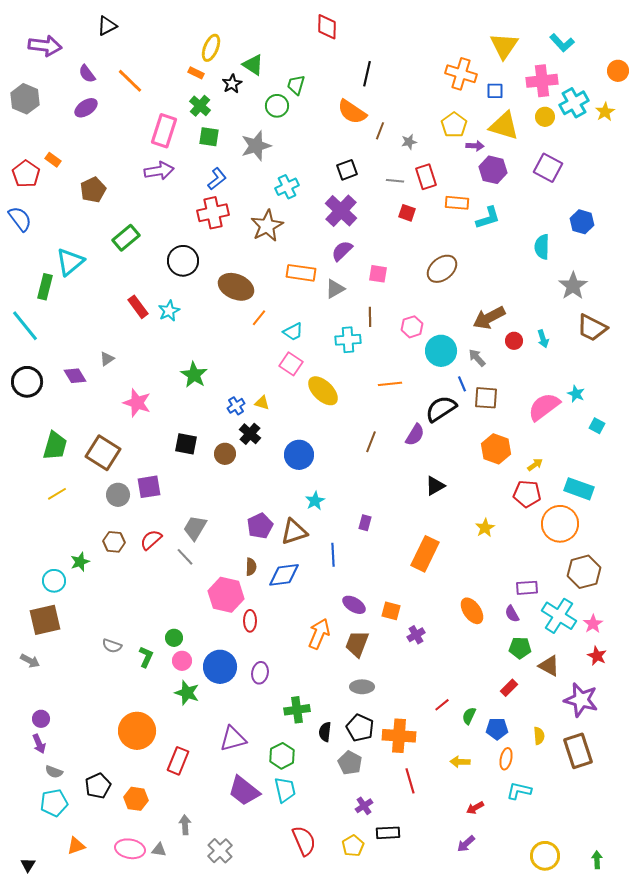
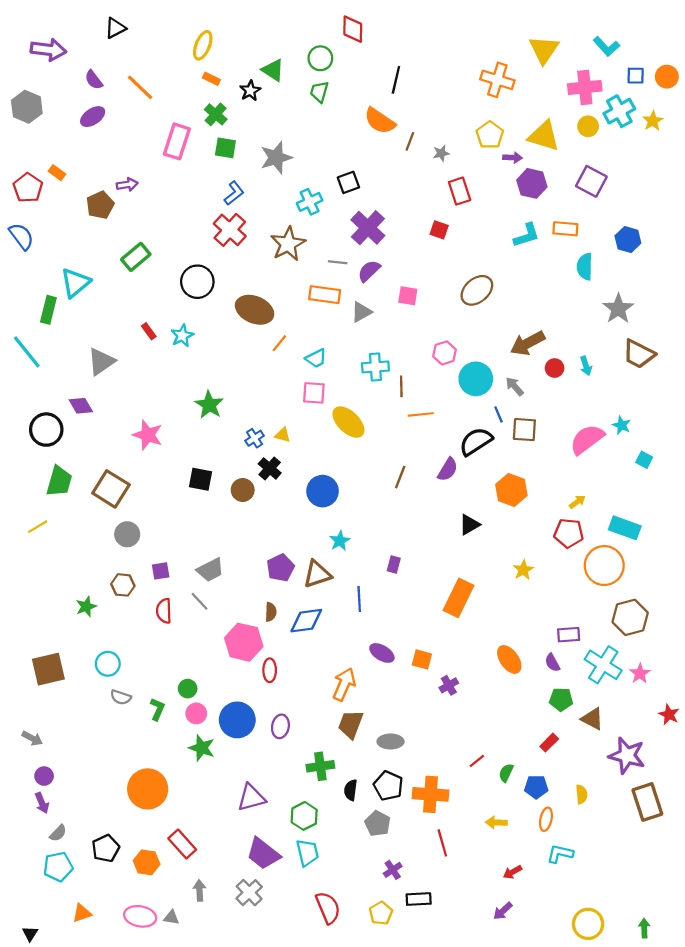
yellow ellipse: (211, 48) -> (203, 45), moved
blue square: (495, 91) -> (636, 76), moved
green circle: (277, 106) -> (320, 58), moved
black square: (347, 170) -> (348, 182), moved
purple arrow: (159, 171) -> (127, 185), moved, size x0.7
gray line: (395, 181) -> (338, 262), moved
orange rectangle: (457, 203) -> (565, 229), moved
red cross: (213, 213) -> (230, 230), turned -36
red rectangle: (138, 307) -> (149, 331), size x0.7
brown line: (370, 317) -> (401, 386), moved
gray triangle: (107, 359) -> (101, 362), moved, size x1.8
pink square: (291, 364) -> (314, 393), turned -30
black circle: (27, 382) -> (46, 430), moved
orange hexagon: (496, 449) -> (511, 490), moved
purple square: (149, 487) -> (161, 571), moved, size x0.7
yellow line: (57, 494) -> (38, 527), moved
gray trapezoid: (195, 528) -> (210, 570), turned -148
red semicircle: (151, 540) -> (164, 611), moved, turned -50
cyan circle: (54, 581) -> (108, 664), moved
brown trapezoid: (357, 644) -> (351, 724), moved
red star: (597, 656) -> (669, 714), moved
gray arrow: (30, 661) -> (32, 738), moved
brown rectangle: (578, 751) -> (647, 802), moved
red rectangle: (178, 761) -> (182, 844), moved, turned -64
gray semicircle: (54, 772) -> (58, 833), turned -66
gray cross: (220, 851) -> (249, 893), moved

